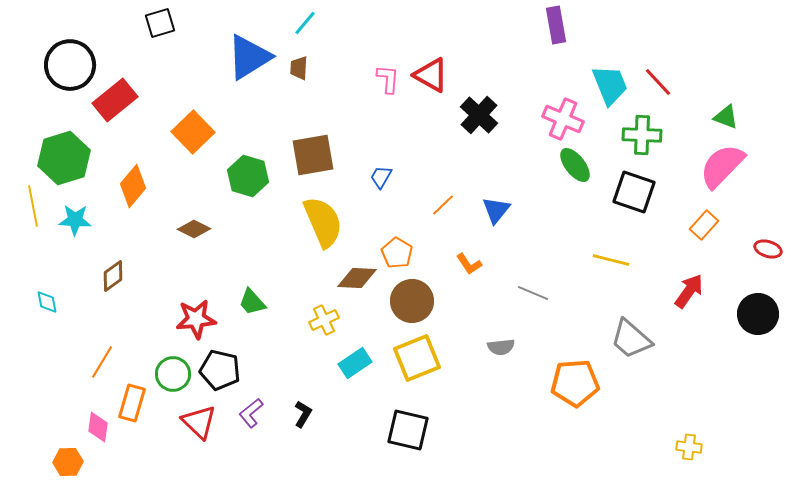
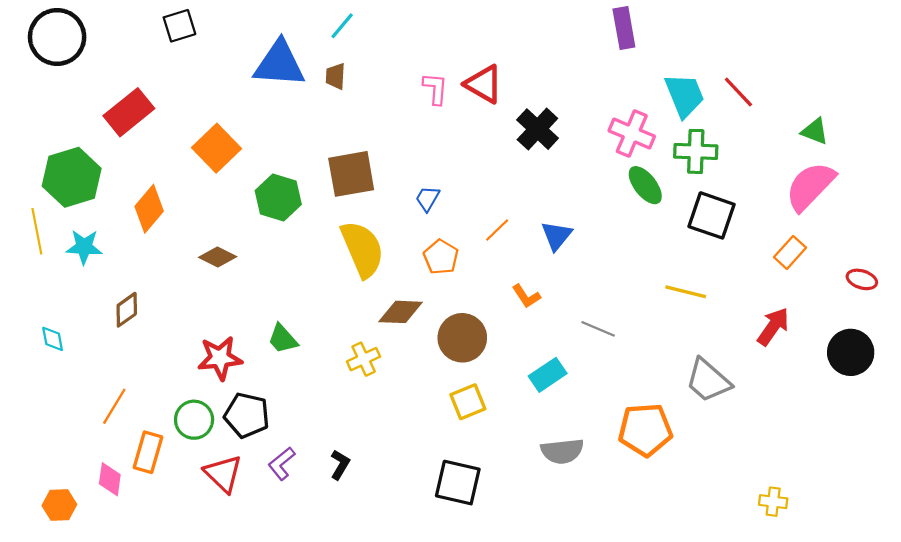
blue triangle: (249, 57) -> (279, 64), turned 36
black circle: (70, 65) -> (57, 37), moved
green cross: (642, 135) -> (696, 151), moved
orange pentagon: (397, 253) -> (441, 257), moved
gray semicircle: (501, 347) -> (562, 451), moved, size x1.4
yellow square: (417, 358) -> (468, 402), size x0.7
cyan rectangle: (355, 363) -> (548, 375), moved
orange hexagon: (68, 462) -> (59, 505), moved

